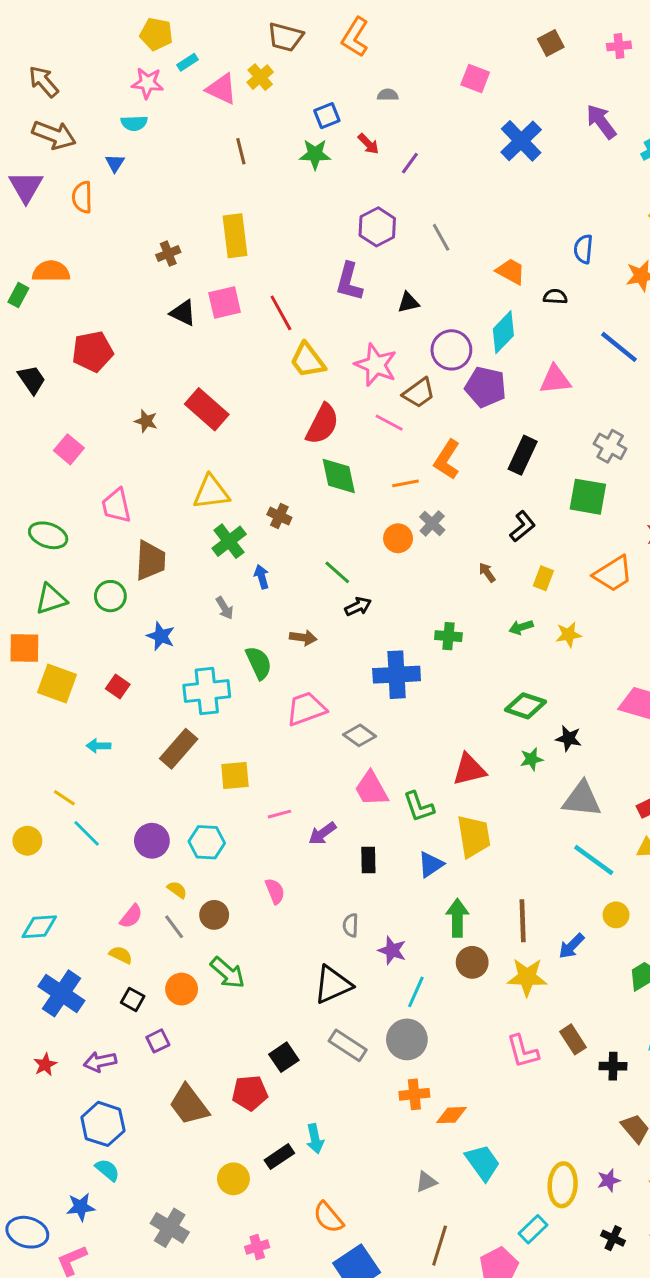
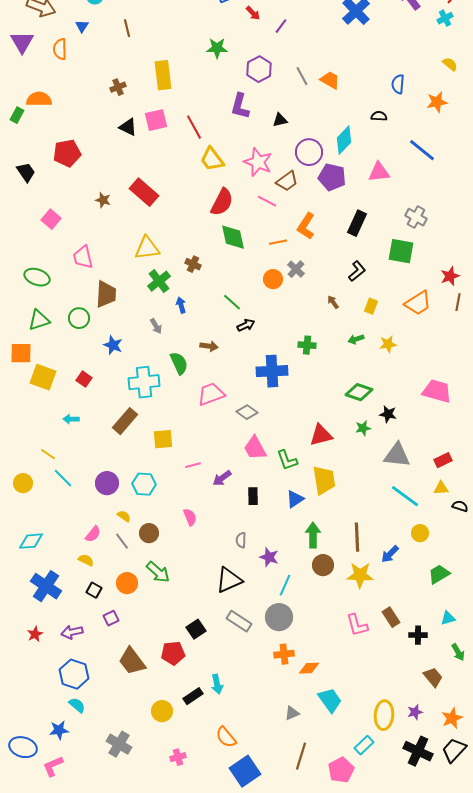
brown line: (241, 151) -> (127, 28), moved
green star: (315, 154) -> (217, 48), moved
orange trapezoid: (511, 271) -> (330, 80), moved
black cross: (613, 1238) -> (418, 751), size x1.8

